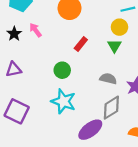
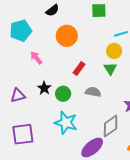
black star: (14, 34) -> (44, 88), moved
gray semicircle: (108, 79) -> (93, 92), moved
purple square: (17, 111) -> (23, 134), turned -30

